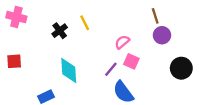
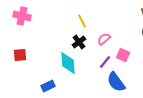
black cross: (60, 31) -> (79, 42), moved
pink semicircle: (122, 42) -> (104, 39), moved

